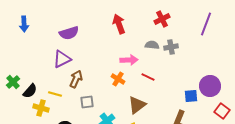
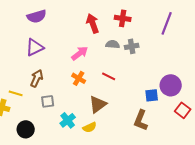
red cross: (162, 19) -> (123, 18), turned 35
red arrow: (119, 24) -> (93, 23), moved
purple semicircle: (69, 33) -> (37, 16), moved
purple triangle: (62, 59) -> (35, 47), moved
pink arrow: (129, 60) -> (80, 53), moved, turned -36

